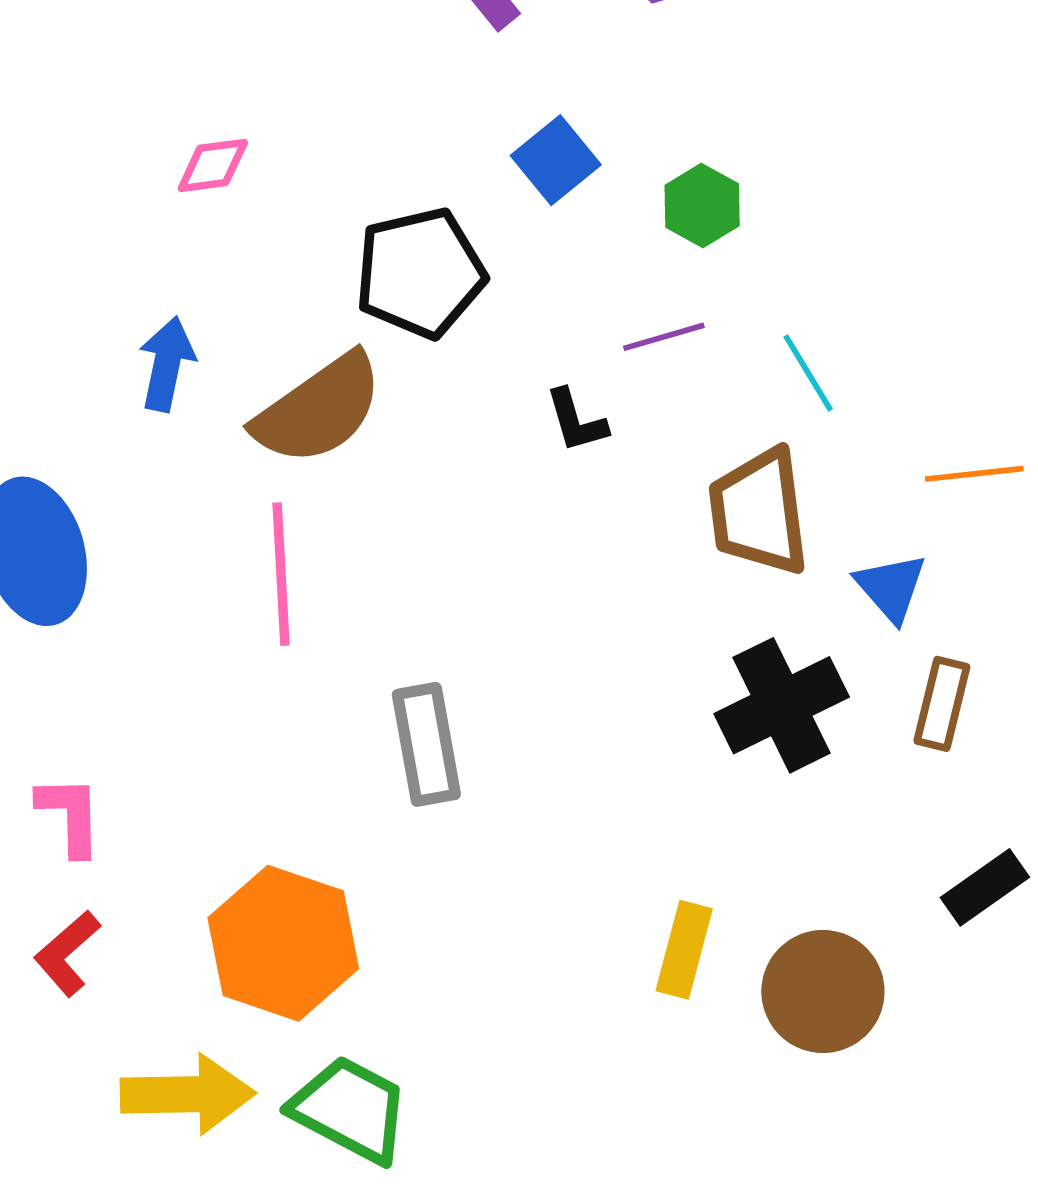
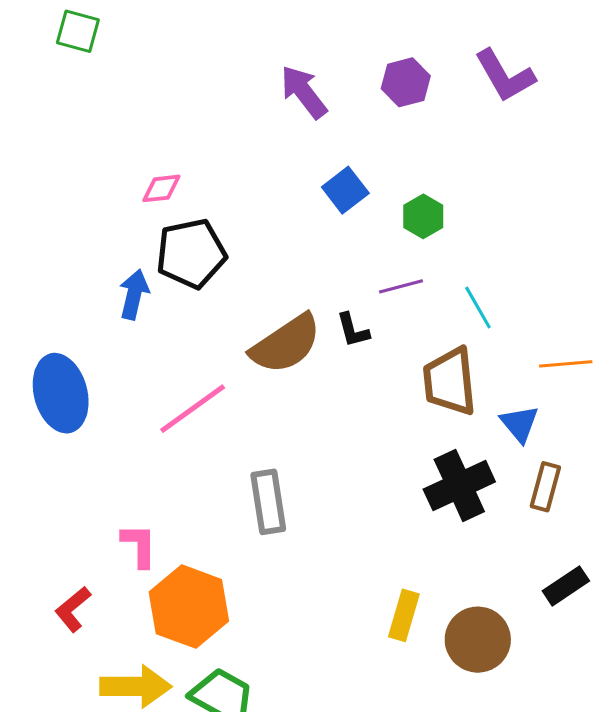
black pentagon: (420, 273) -> (191, 254), moved
brown semicircle: (319, 409) -> (286, 344), moved
pink line: (281, 574) -> (193, 409), turned 56
pink L-shape: (70, 815) -> (139, 545), moved

